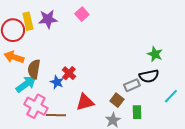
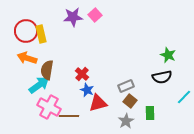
purple star: (48, 19) -> (73, 17), moved
yellow rectangle: (28, 21) -> (41, 34), moved
blue star: (57, 82) -> (87, 90), moved
gray rectangle: (132, 85) -> (126, 86), moved

